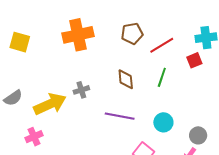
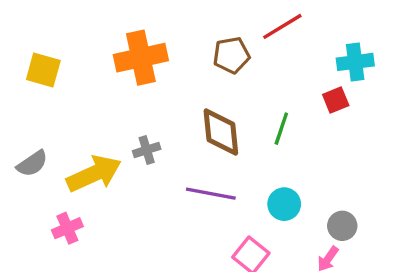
red line: (162, 45) -> (282, 26), moved
brown diamond: (126, 79) -> (221, 132), size x1.4

